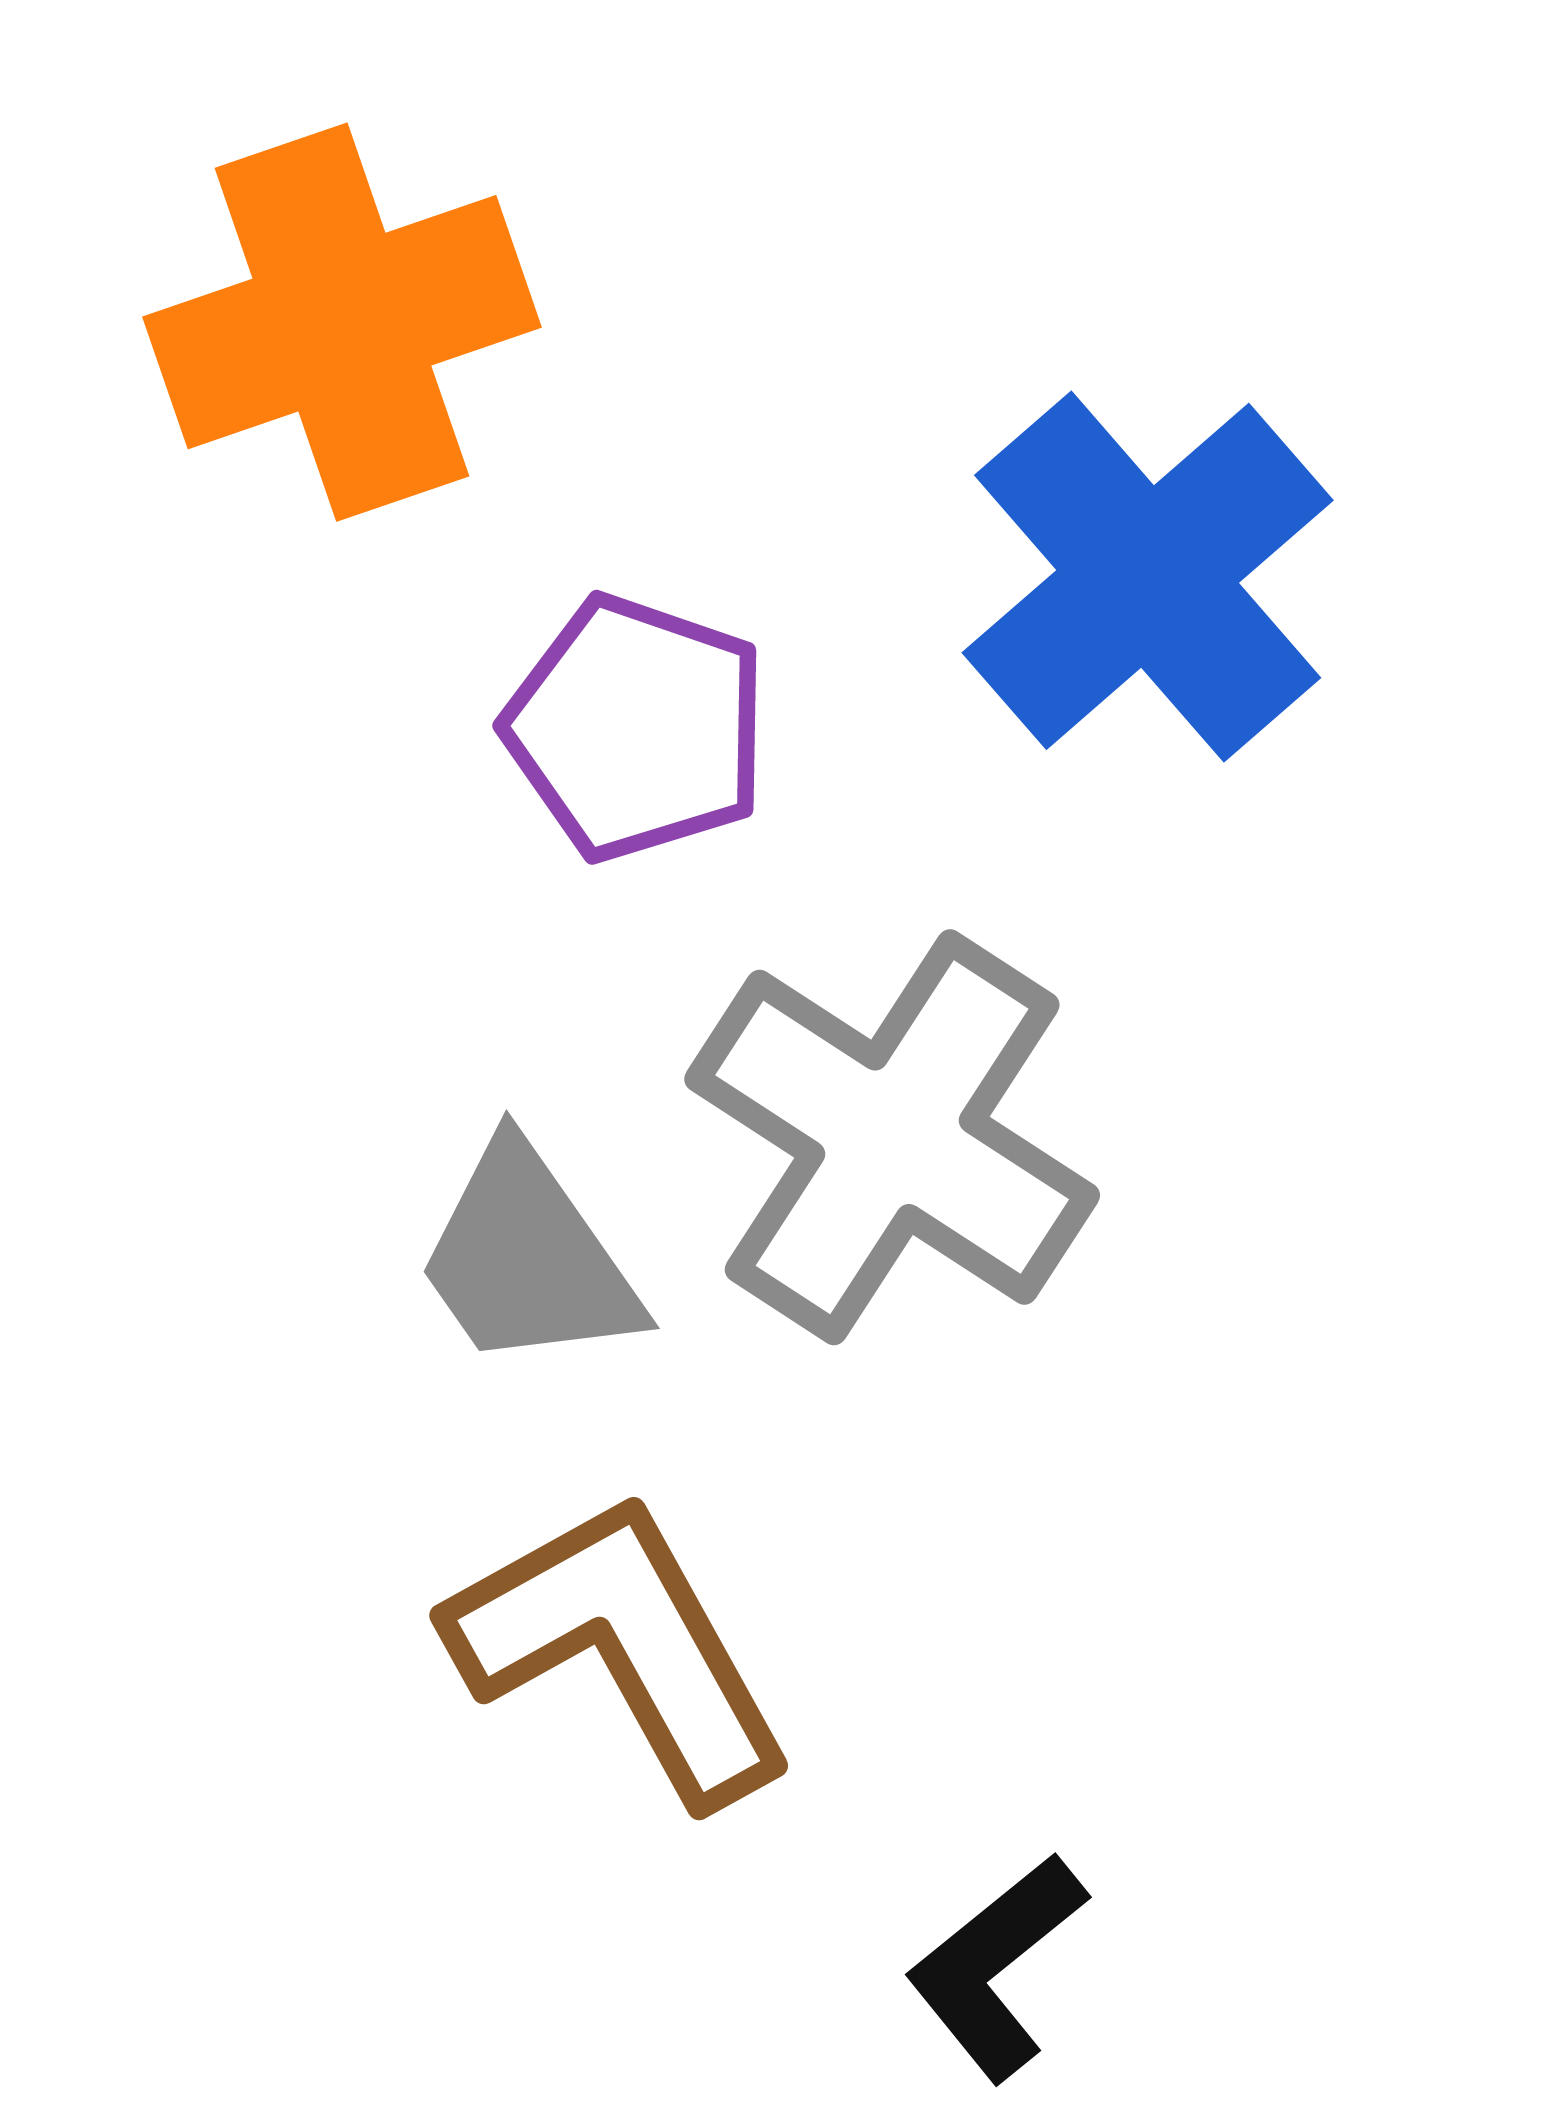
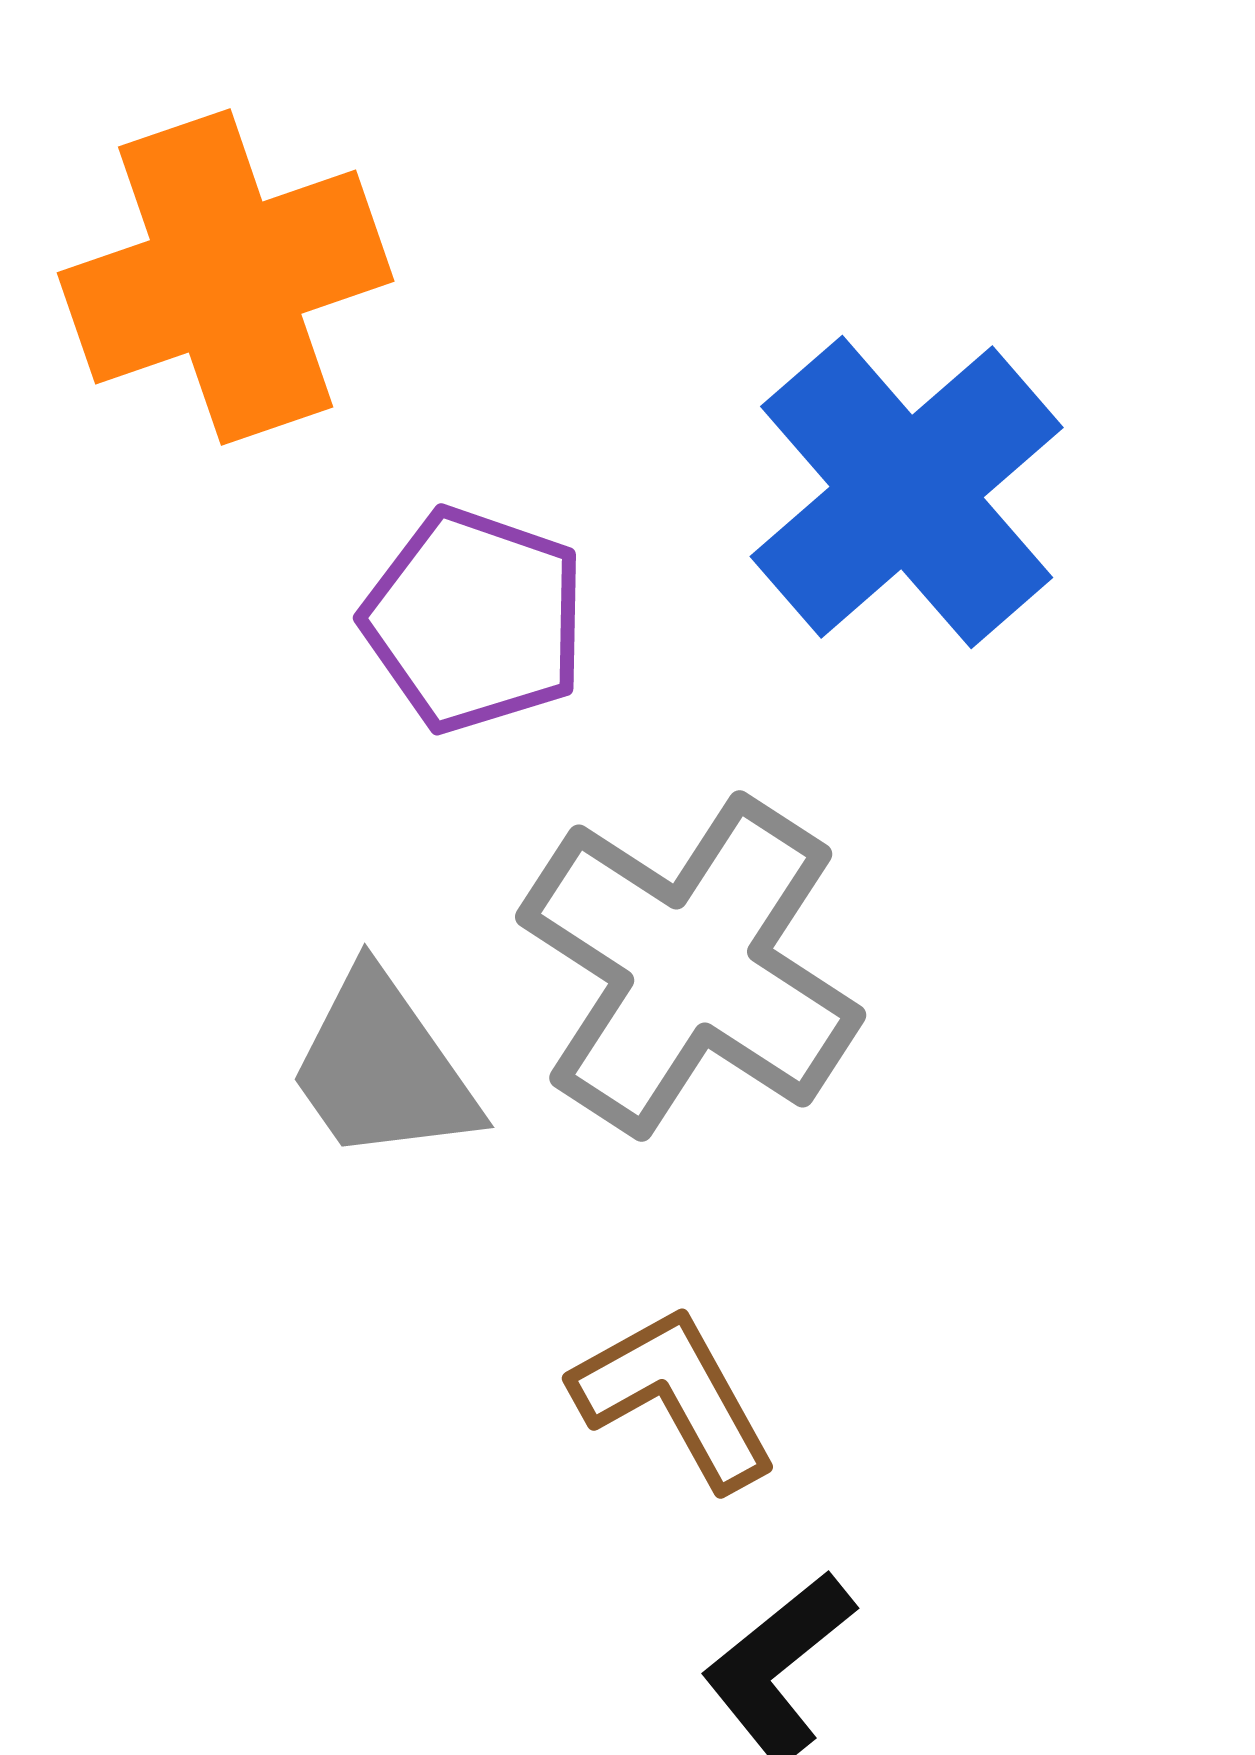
brown L-shape: (621, 1647) -> (675, 1397), moved, size x0.7

